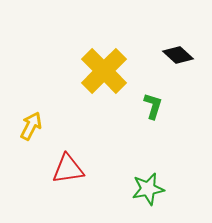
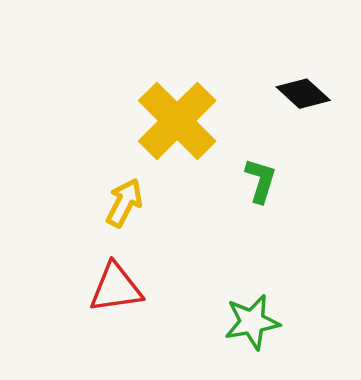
yellow arrow: (31, 126) -> (124, 203), moved

